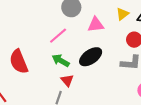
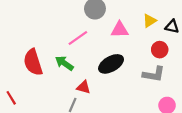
green arrow: (61, 61) -> (64, 63), moved
red triangle: (67, 80) -> (84, 87), turned -40

